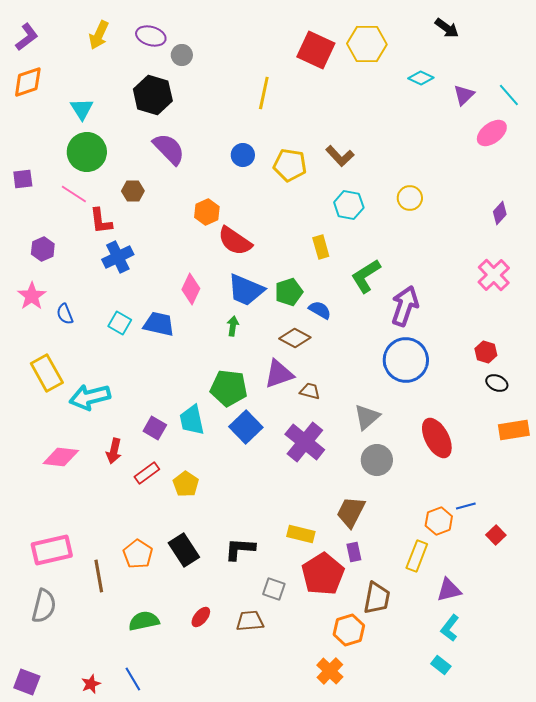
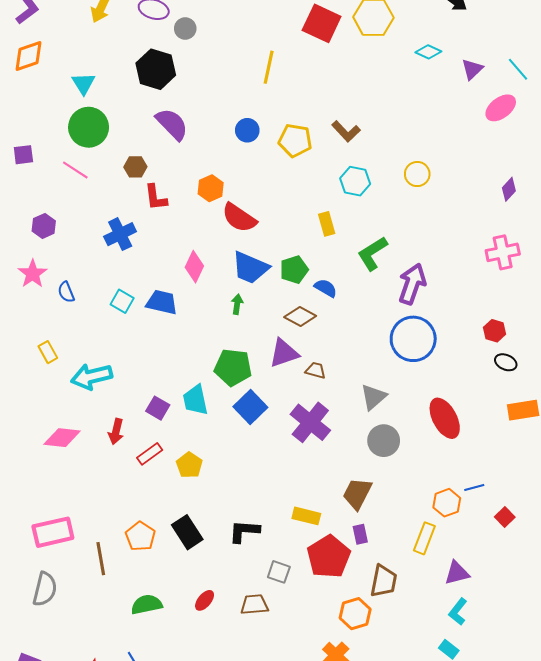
red L-shape: (101, 221) -> (156, 197), moved
pink cross: (494, 275) -> (503, 252), turned 32
yellow rectangle: (47, 373) -> (48, 352), size x0.6

